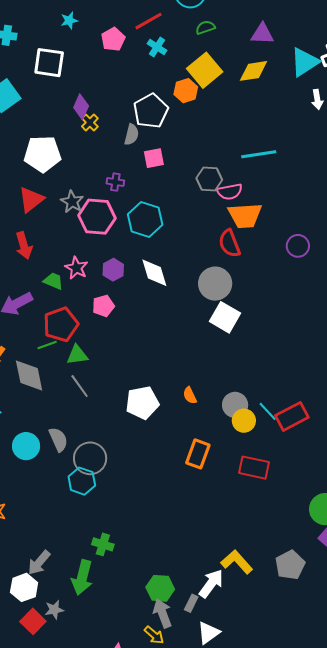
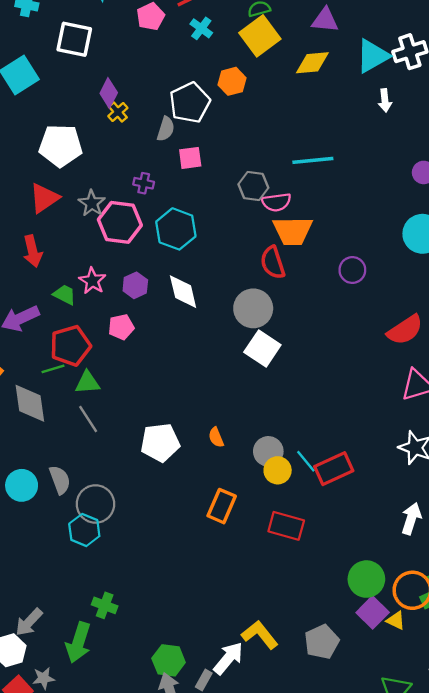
yellow square: (205, 70) -> (260, 36), moved

